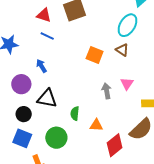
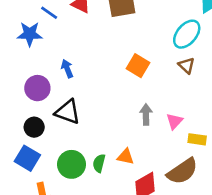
blue line: (47, 36) -> (49, 13), moved
brown triangle: (122, 50) -> (186, 65), moved
pink triangle: (127, 84) -> (174, 121), moved
green semicircle: (75, 113) -> (99, 163), moved

